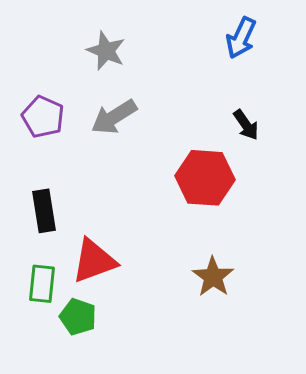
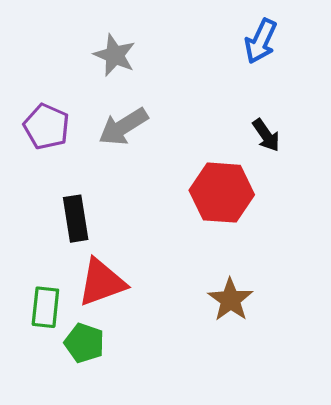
black rectangle: (44, 211) -> (76, 219), moved

